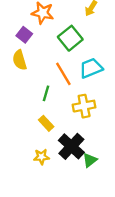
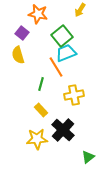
cyan trapezoid: (91, 68) -> (66, 53), moved
yellow star: (41, 157) -> (37, 139), size x1.5
green triangle: (90, 160) -> (88, 157), moved

